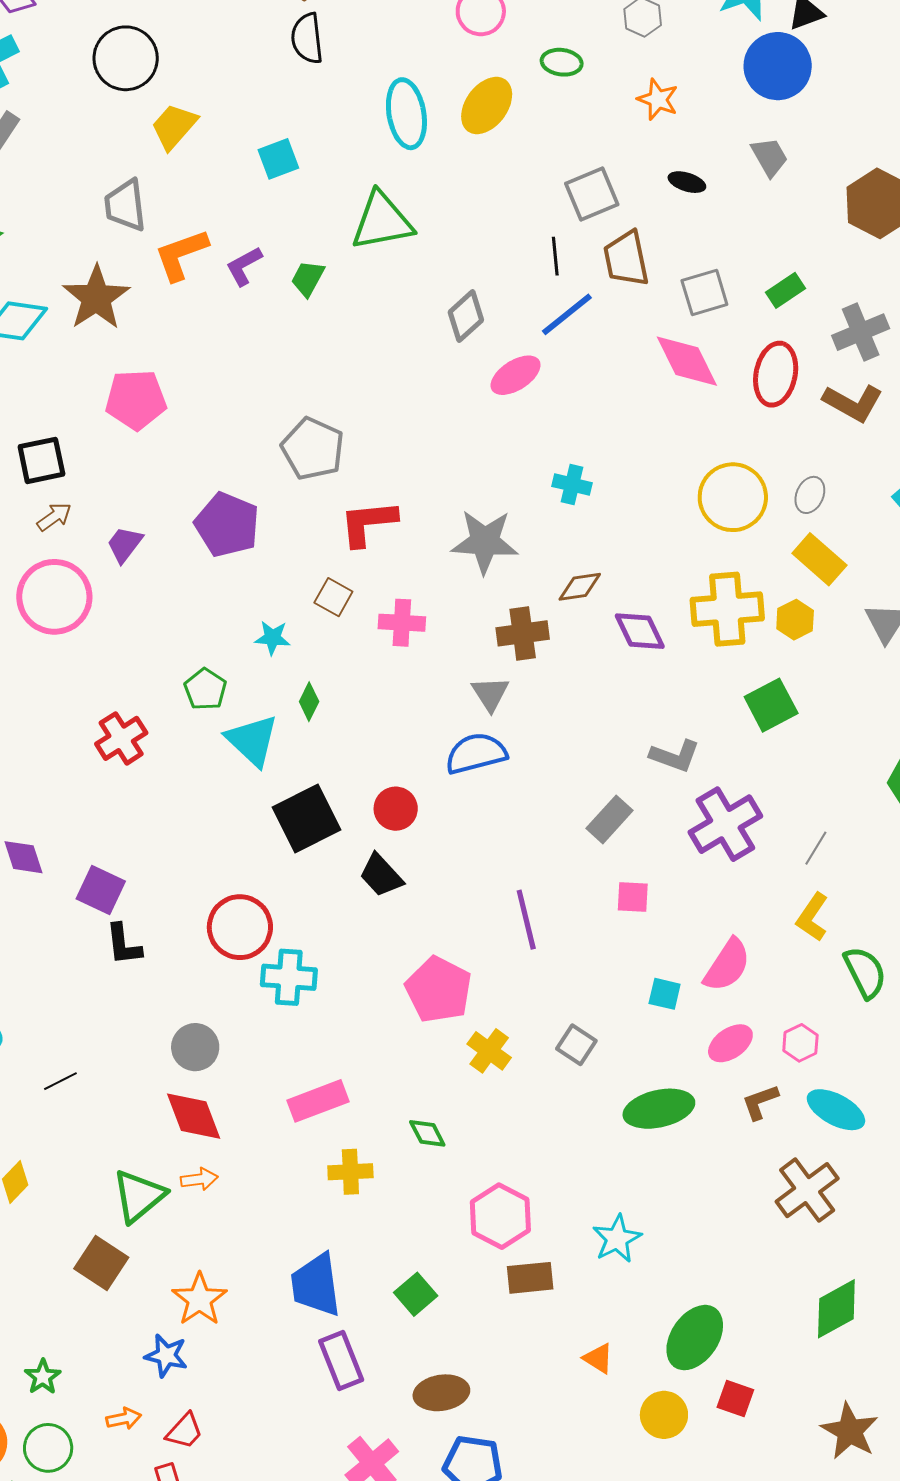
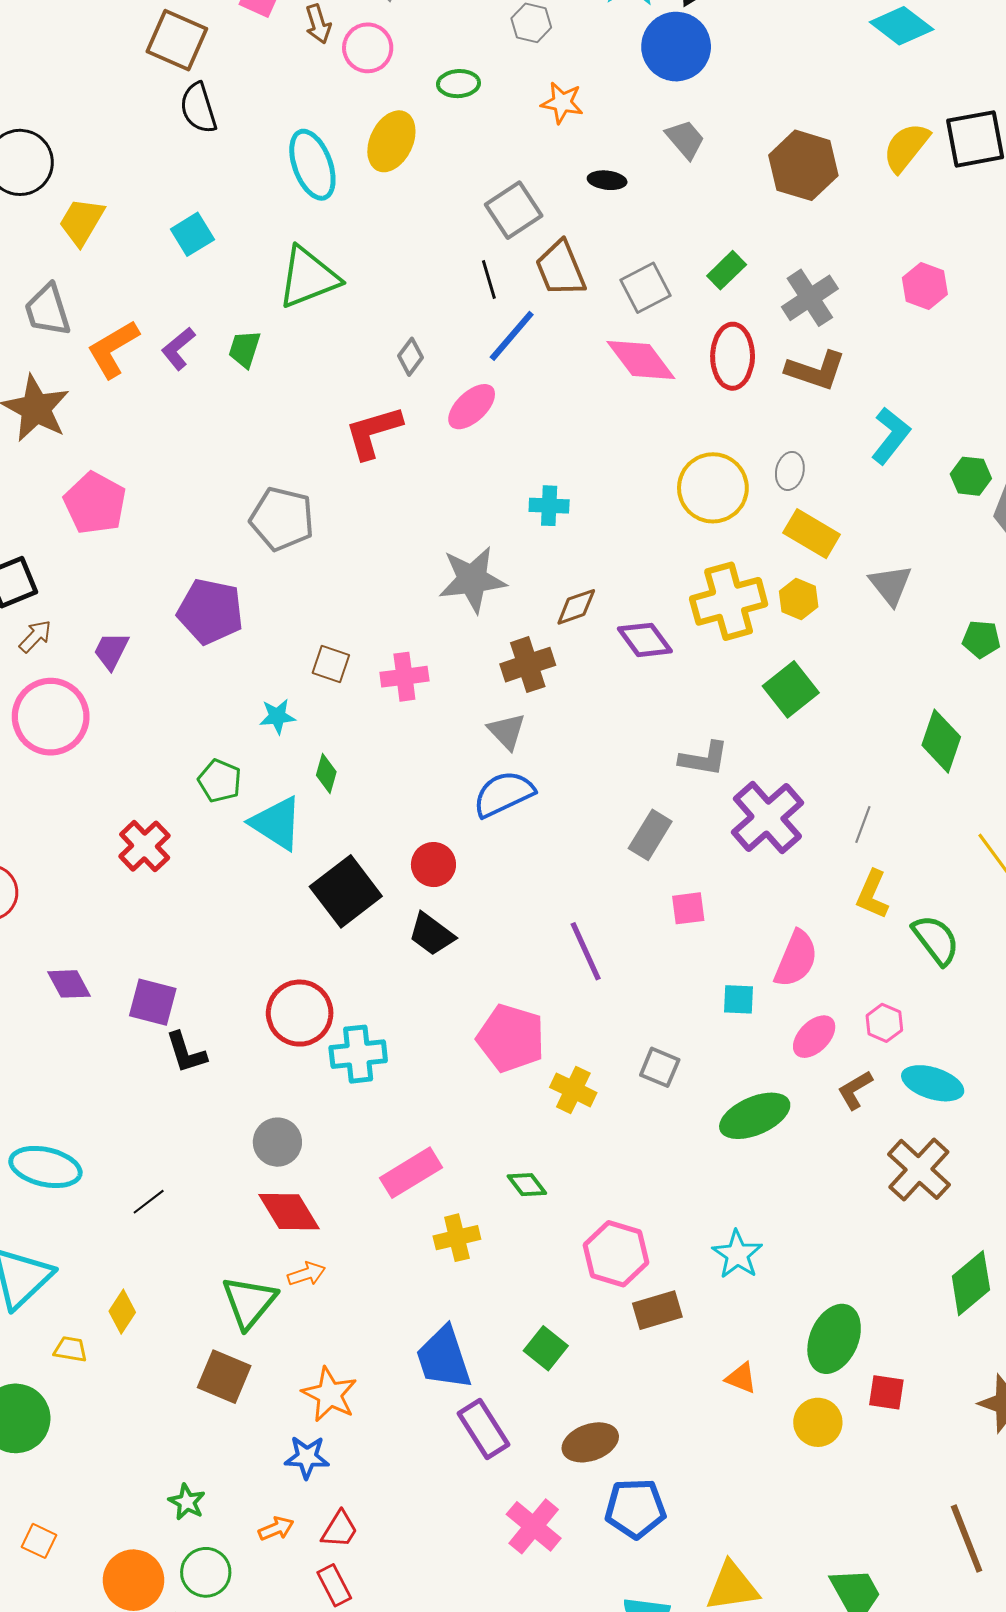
gray diamond: (466, 316) -> (411, 357), size x0.7
pink pentagon: (136, 400) -> (95, 503), turned -30
red L-shape: (368, 523) -> (373, 432), moved

